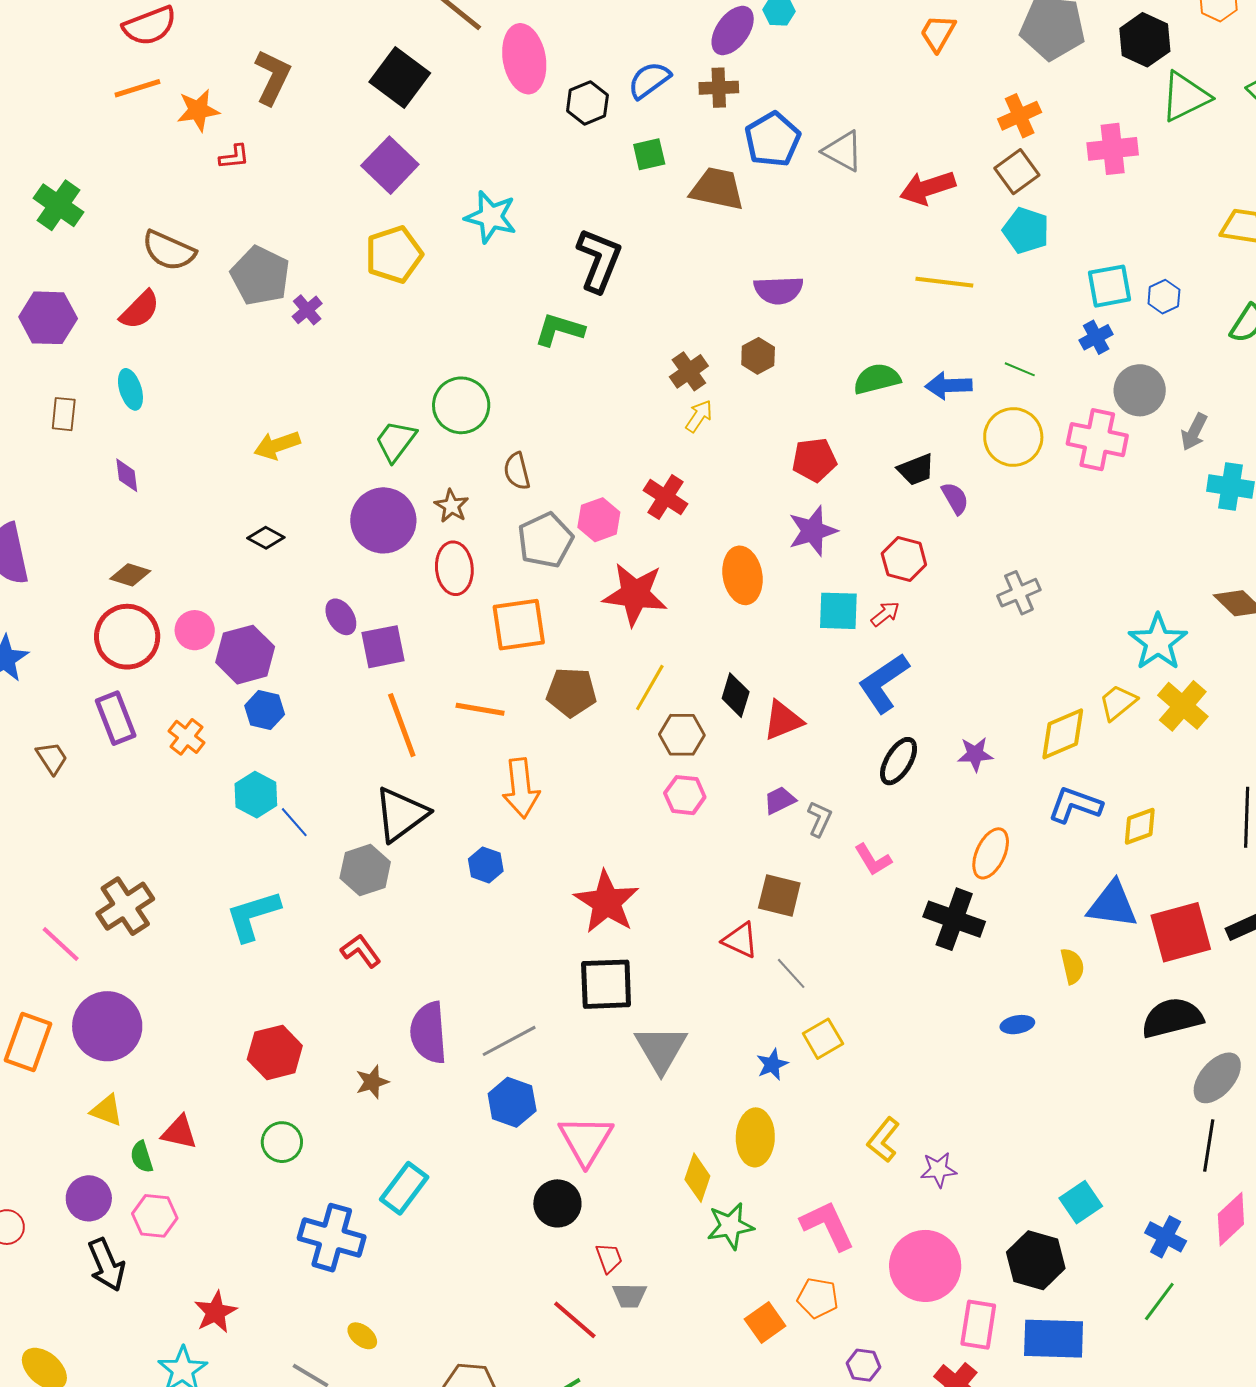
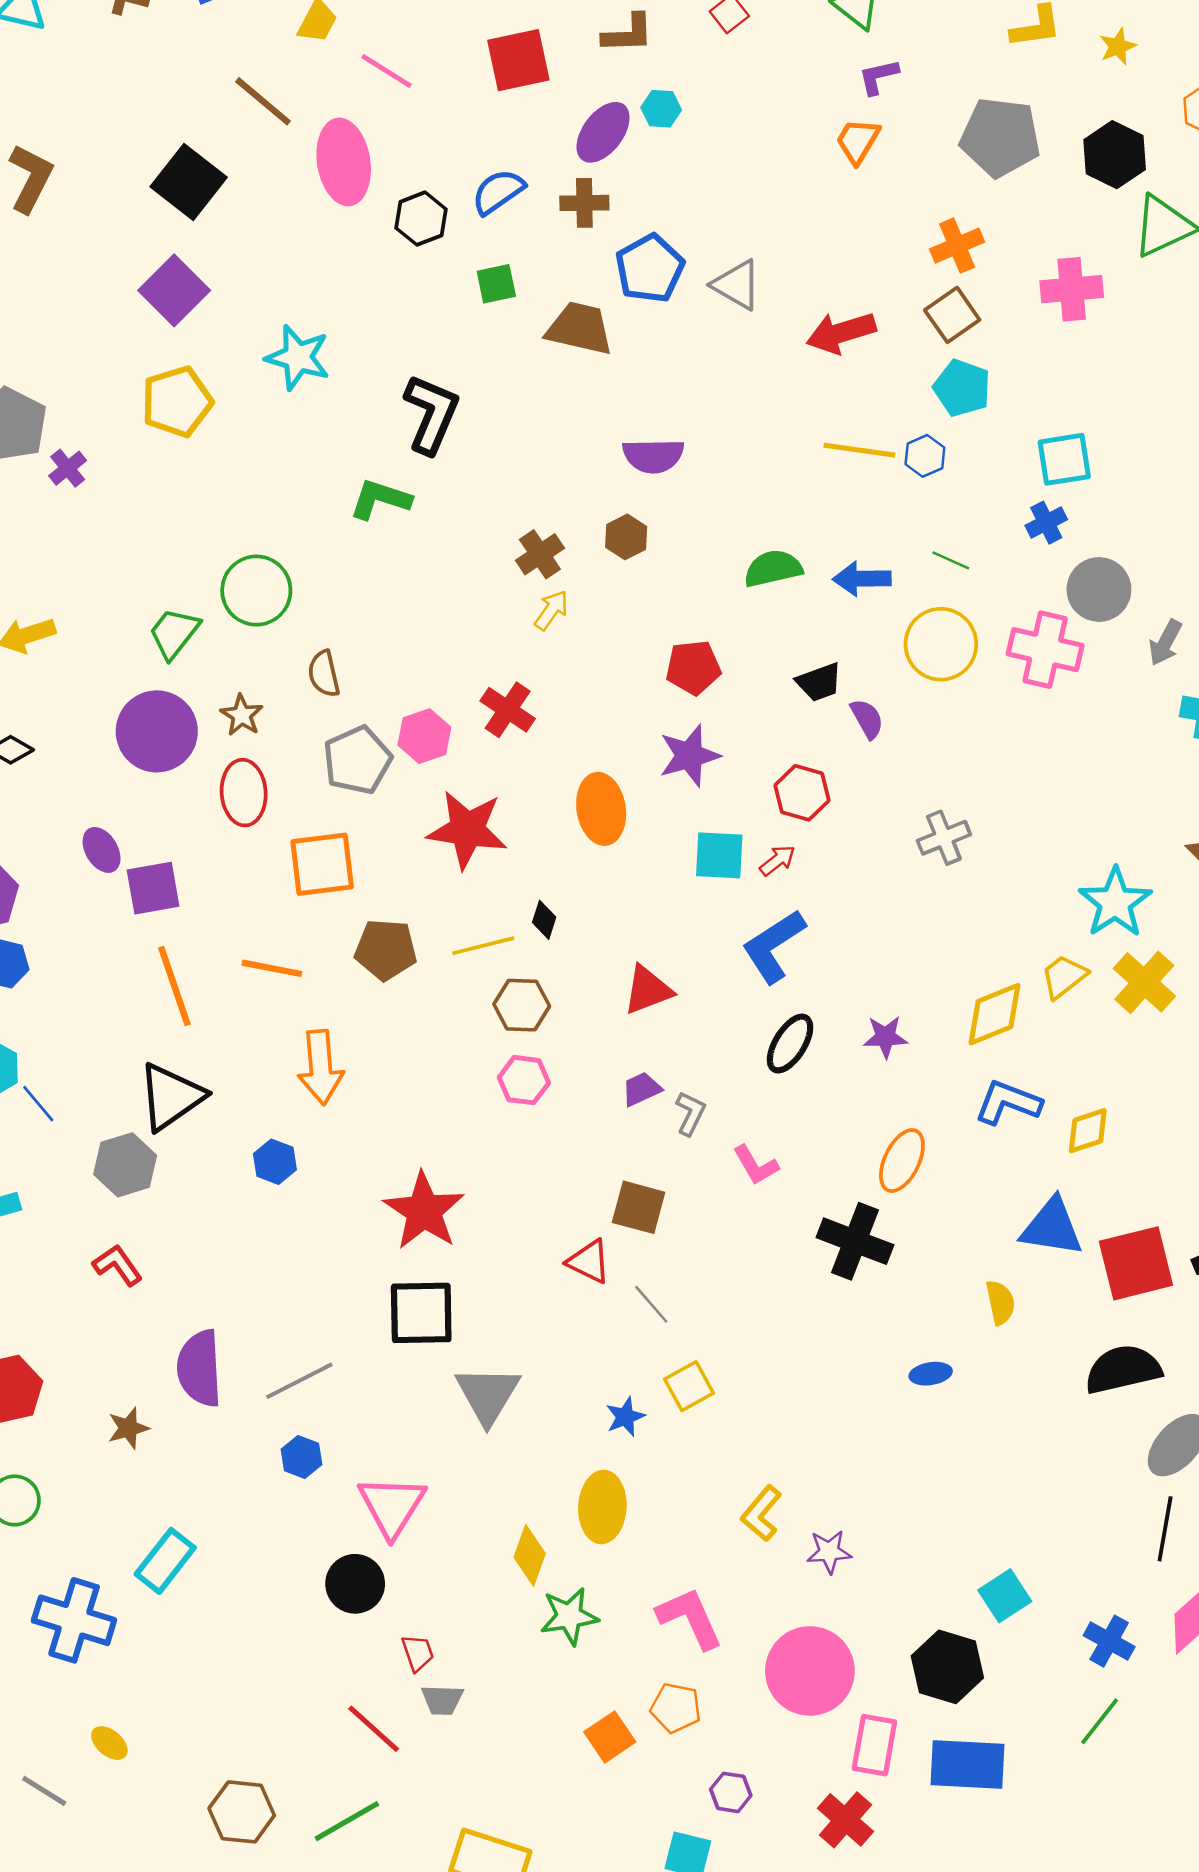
blue hexagon: (1164, 297) -> (925, 456), moved
yellow line: (650, 687) -> (483, 946), turned 45
black diamond: (736, 695) -> (544, 920), moved, size x0.7
blue hexagon: (512, 1102) -> (301, 1457), size x0.7

